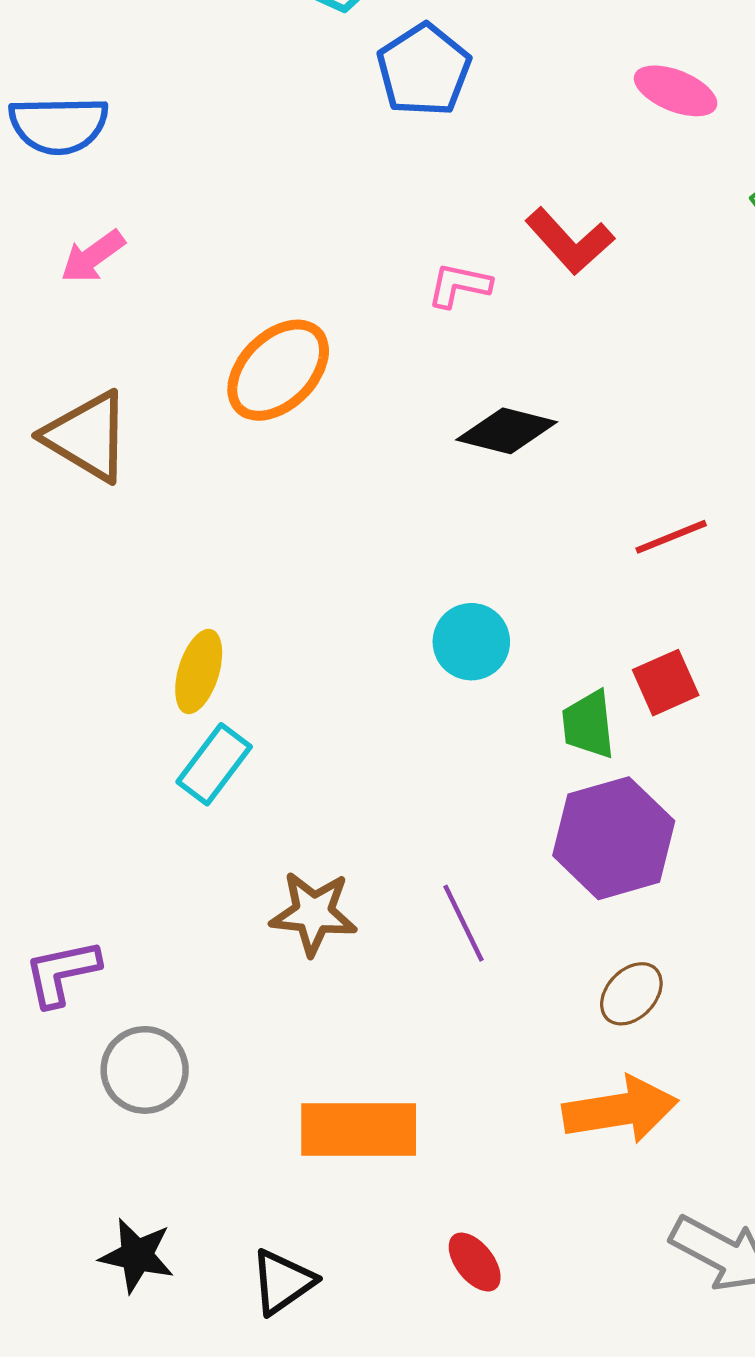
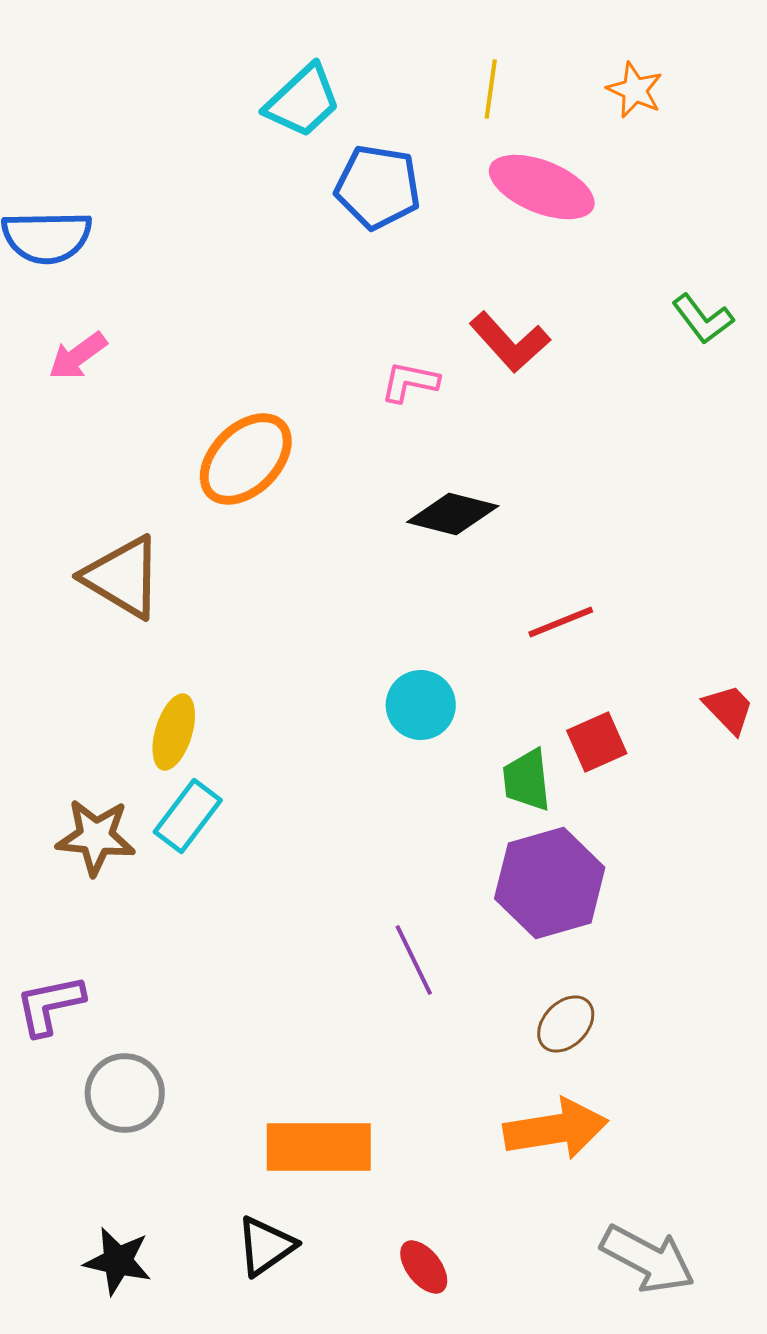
blue pentagon: (424, 70) -> (378, 187), turned -30
pink ellipse: (676, 91) -> (542, 187), moved, size x1.4
brown triangle: (87, 436) -> (123, 577), moved
red line: (671, 537) -> (561, 622), moved
brown star: (313, 913) -> (96, 837), moved
black triangle: (283, 1282) -> (266, 1246), moved

